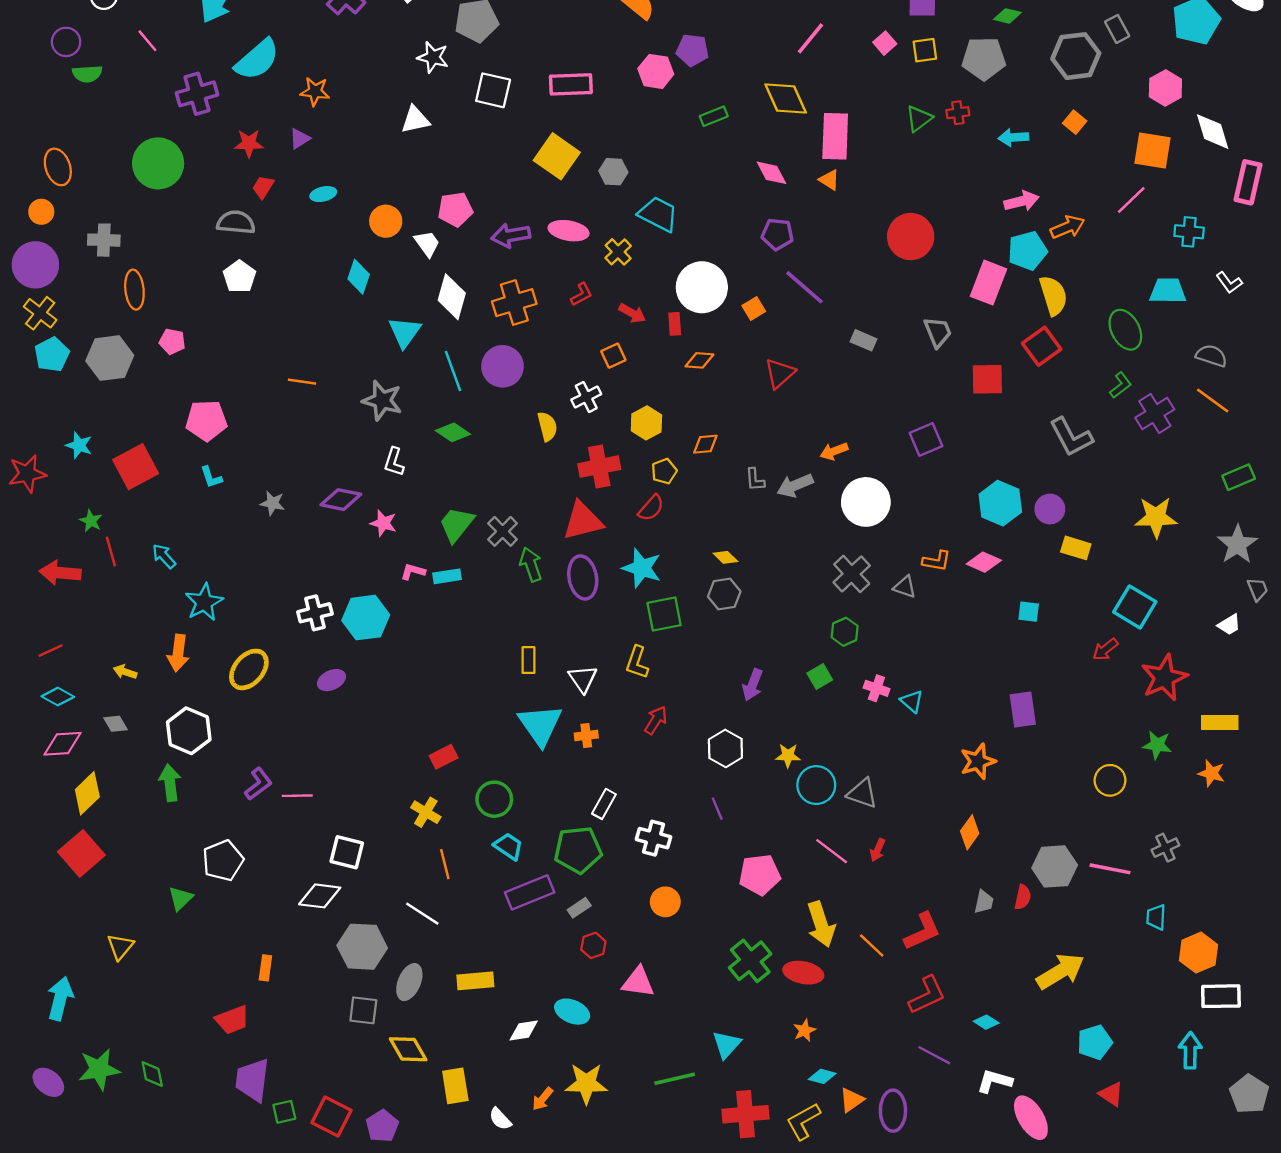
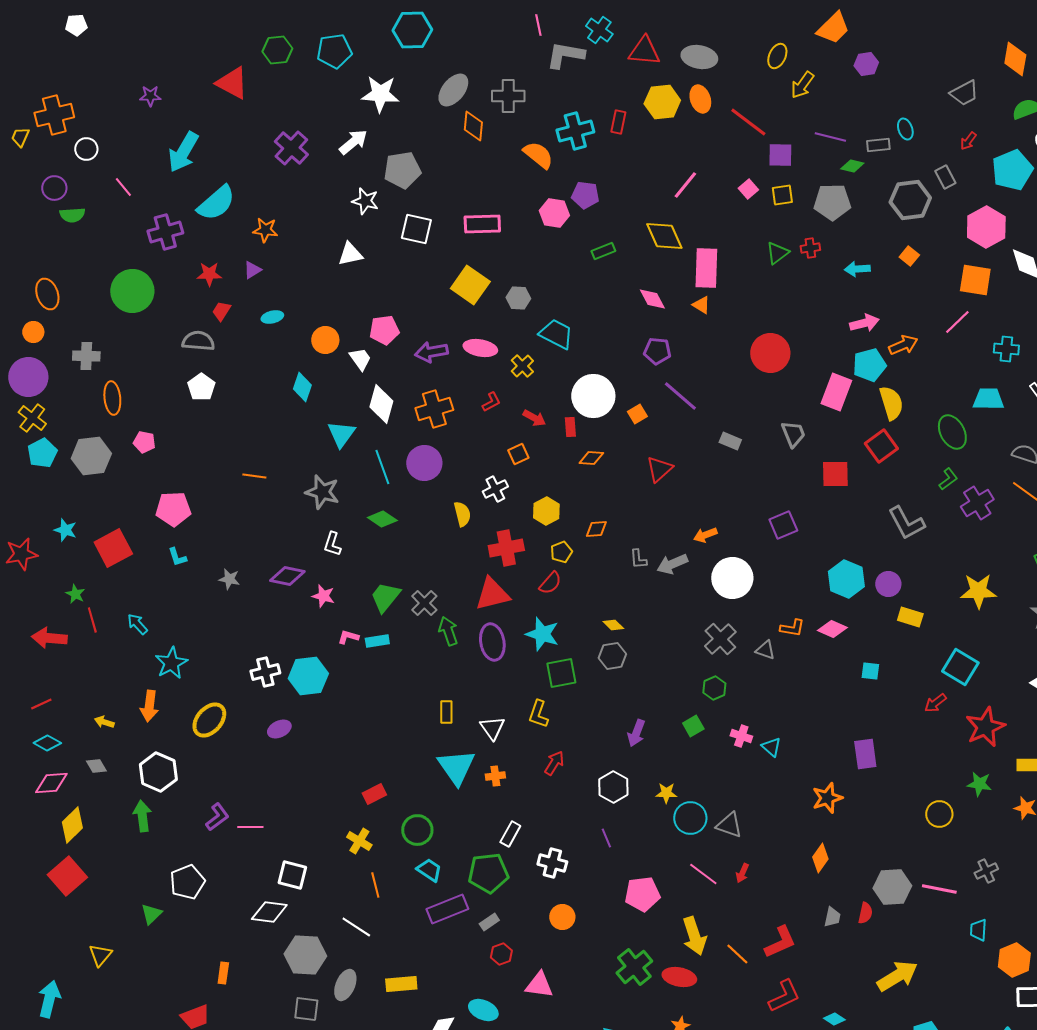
pink hexagon: (1165, 88) -> (986, 227), size x1.4

